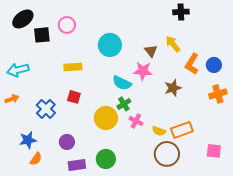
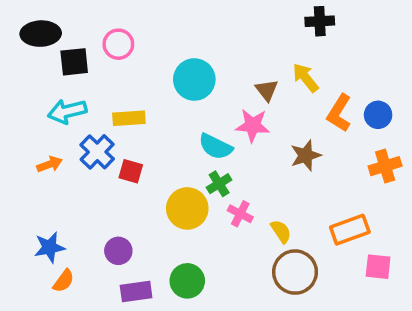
black ellipse: (23, 19) -> (41, 34), turned 35
cyan arrow: (18, 70) -> (67, 111), moved
orange arrow: (12, 99) -> (49, 164), moved
blue cross: (46, 109) -> (97, 152), moved
orange rectangle: (182, 130) -> (350, 230), moved
yellow semicircle: (159, 131) -> (281, 231), turned -144

